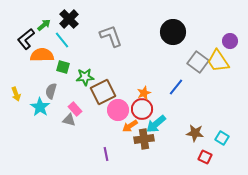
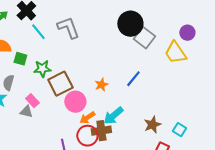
cyan line: (62, 40) -> (38, 32), moved
gray square: (198, 62) -> (144, 38), moved
red circle: (142, 109) -> (87, 136), moved
brown star: (195, 133) -> (152, 125), turned -30

